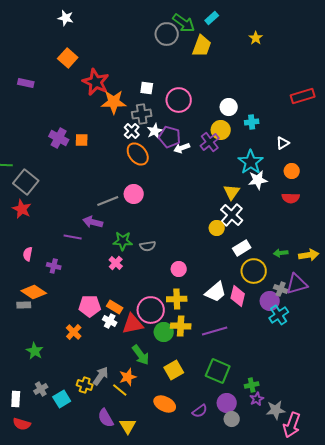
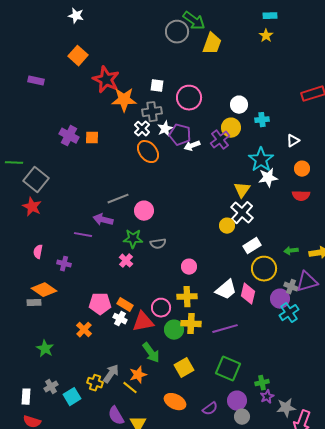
cyan rectangle: (212, 18) -> (270, 16), moved, turned 40
pink circle: (134, 194) -> (144, 211), moved
pink circle: (151, 310) -> (161, 308), size x0.7

